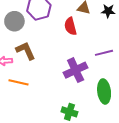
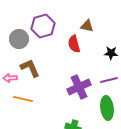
black star: (108, 11) -> (111, 53), moved
purple line: (104, 53) -> (109, 80), moved

